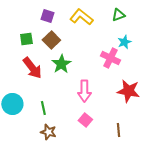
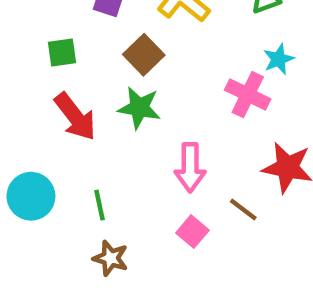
brown square: (51, 40) -> (144, 55), moved
green star: (61, 64) -> (139, 108), turned -30
brown line: (118, 130) -> (243, 209), moved, turned -48

